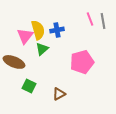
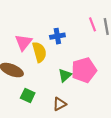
yellow semicircle: (38, 30) -> (39, 52), moved
green triangle: (42, 49) -> (65, 75), moved

